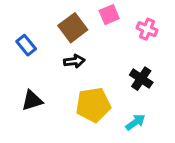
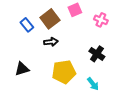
blue rectangle: (26, 45) -> (27, 25), moved
cyan arrow: (135, 122) -> (93, 84), turned 88

